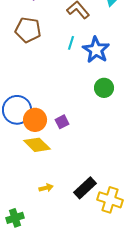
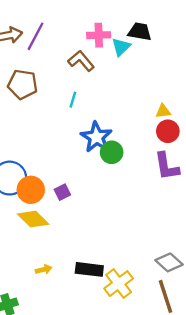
blue star: (96, 50) -> (96, 137), moved
black rectangle: (85, 188) -> (89, 269), turned 50
yellow cross: (110, 200) -> (119, 284), turned 35

